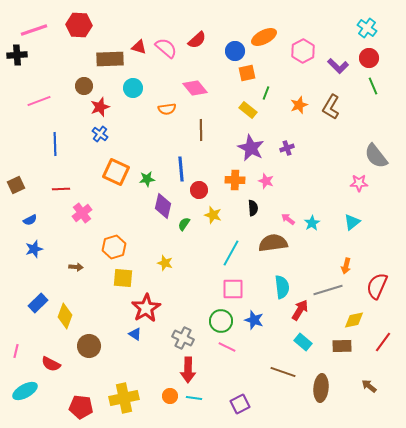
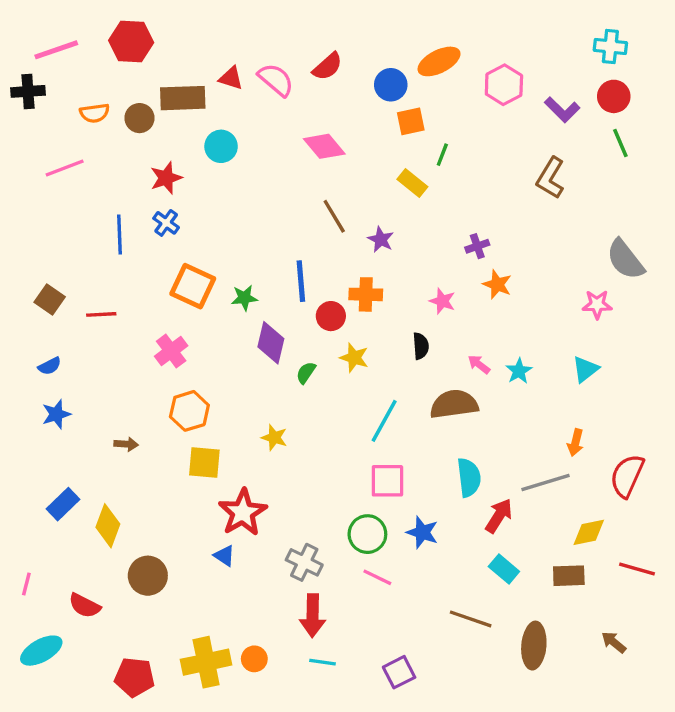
cyan cross: (367, 28) -> (610, 46), turned -30
brown circle: (84, 86) -> (139, 118), moved
orange star: (299, 105) -> (497, 284), moved, turned -30
orange semicircle: (167, 109) -> (95, 113), moved
brown line: (201, 130) -> (334, 216), turned -30
blue line: (55, 144) -> (120, 235), moved
purple star: (251, 148) -> (381, 240), moved, size x0.6
orange cross: (235, 180) -> (366, 294), moved
brown square: (16, 185) -> (50, 299), moved, turned -30
pink cross: (82, 213) -> (171, 351), moved
red line: (383, 342) -> (637, 569), turned 70
orange circle: (170, 396) -> (254, 659), moved

